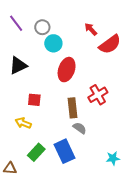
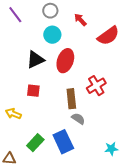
gray circle: (42, 27) -> (50, 11), moved
red arrow: (91, 29) -> (80, 20), moved
black triangle: (18, 66) -> (35, 60), moved
yellow arrow: (23, 123) -> (13, 114), moved

